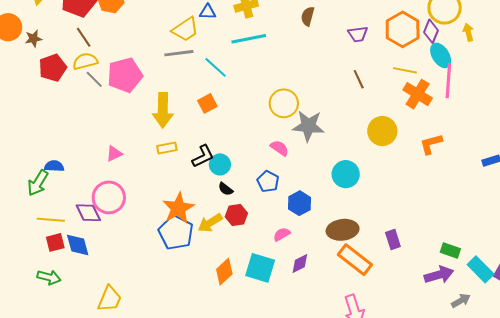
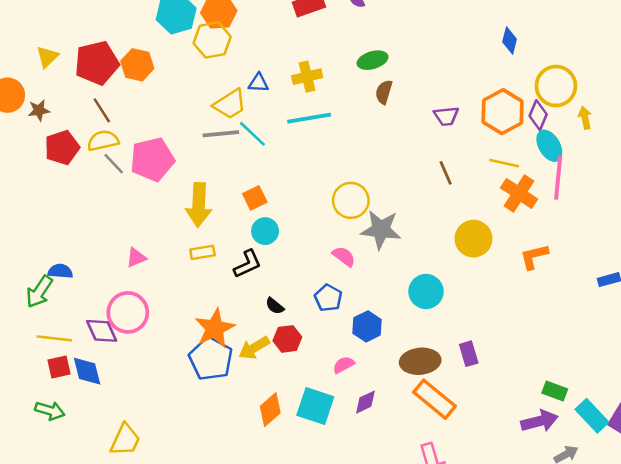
cyan line: (216, 67) -> (252, 134), moved
cyan circle: (220, 164) -> (265, 231), moved
purple rectangle: (393, 240) -> (469, 354), moved

